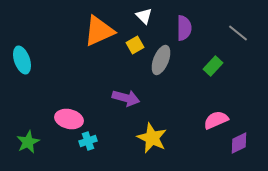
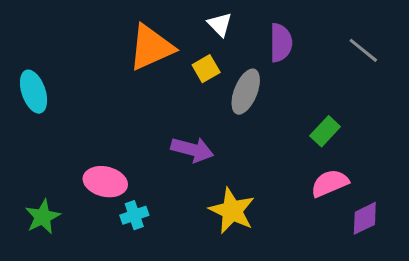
green rectangle: (213, 66) -> (325, 131), moved

